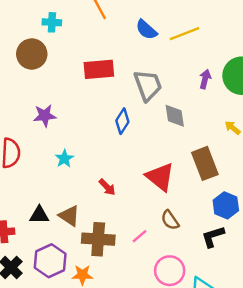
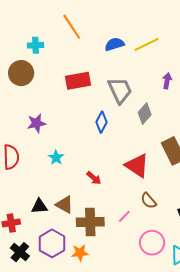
blue semicircle: (146, 30) -> (114, 44), turned 126
gray diamond: (175, 116) -> (145, 114), turned 55

